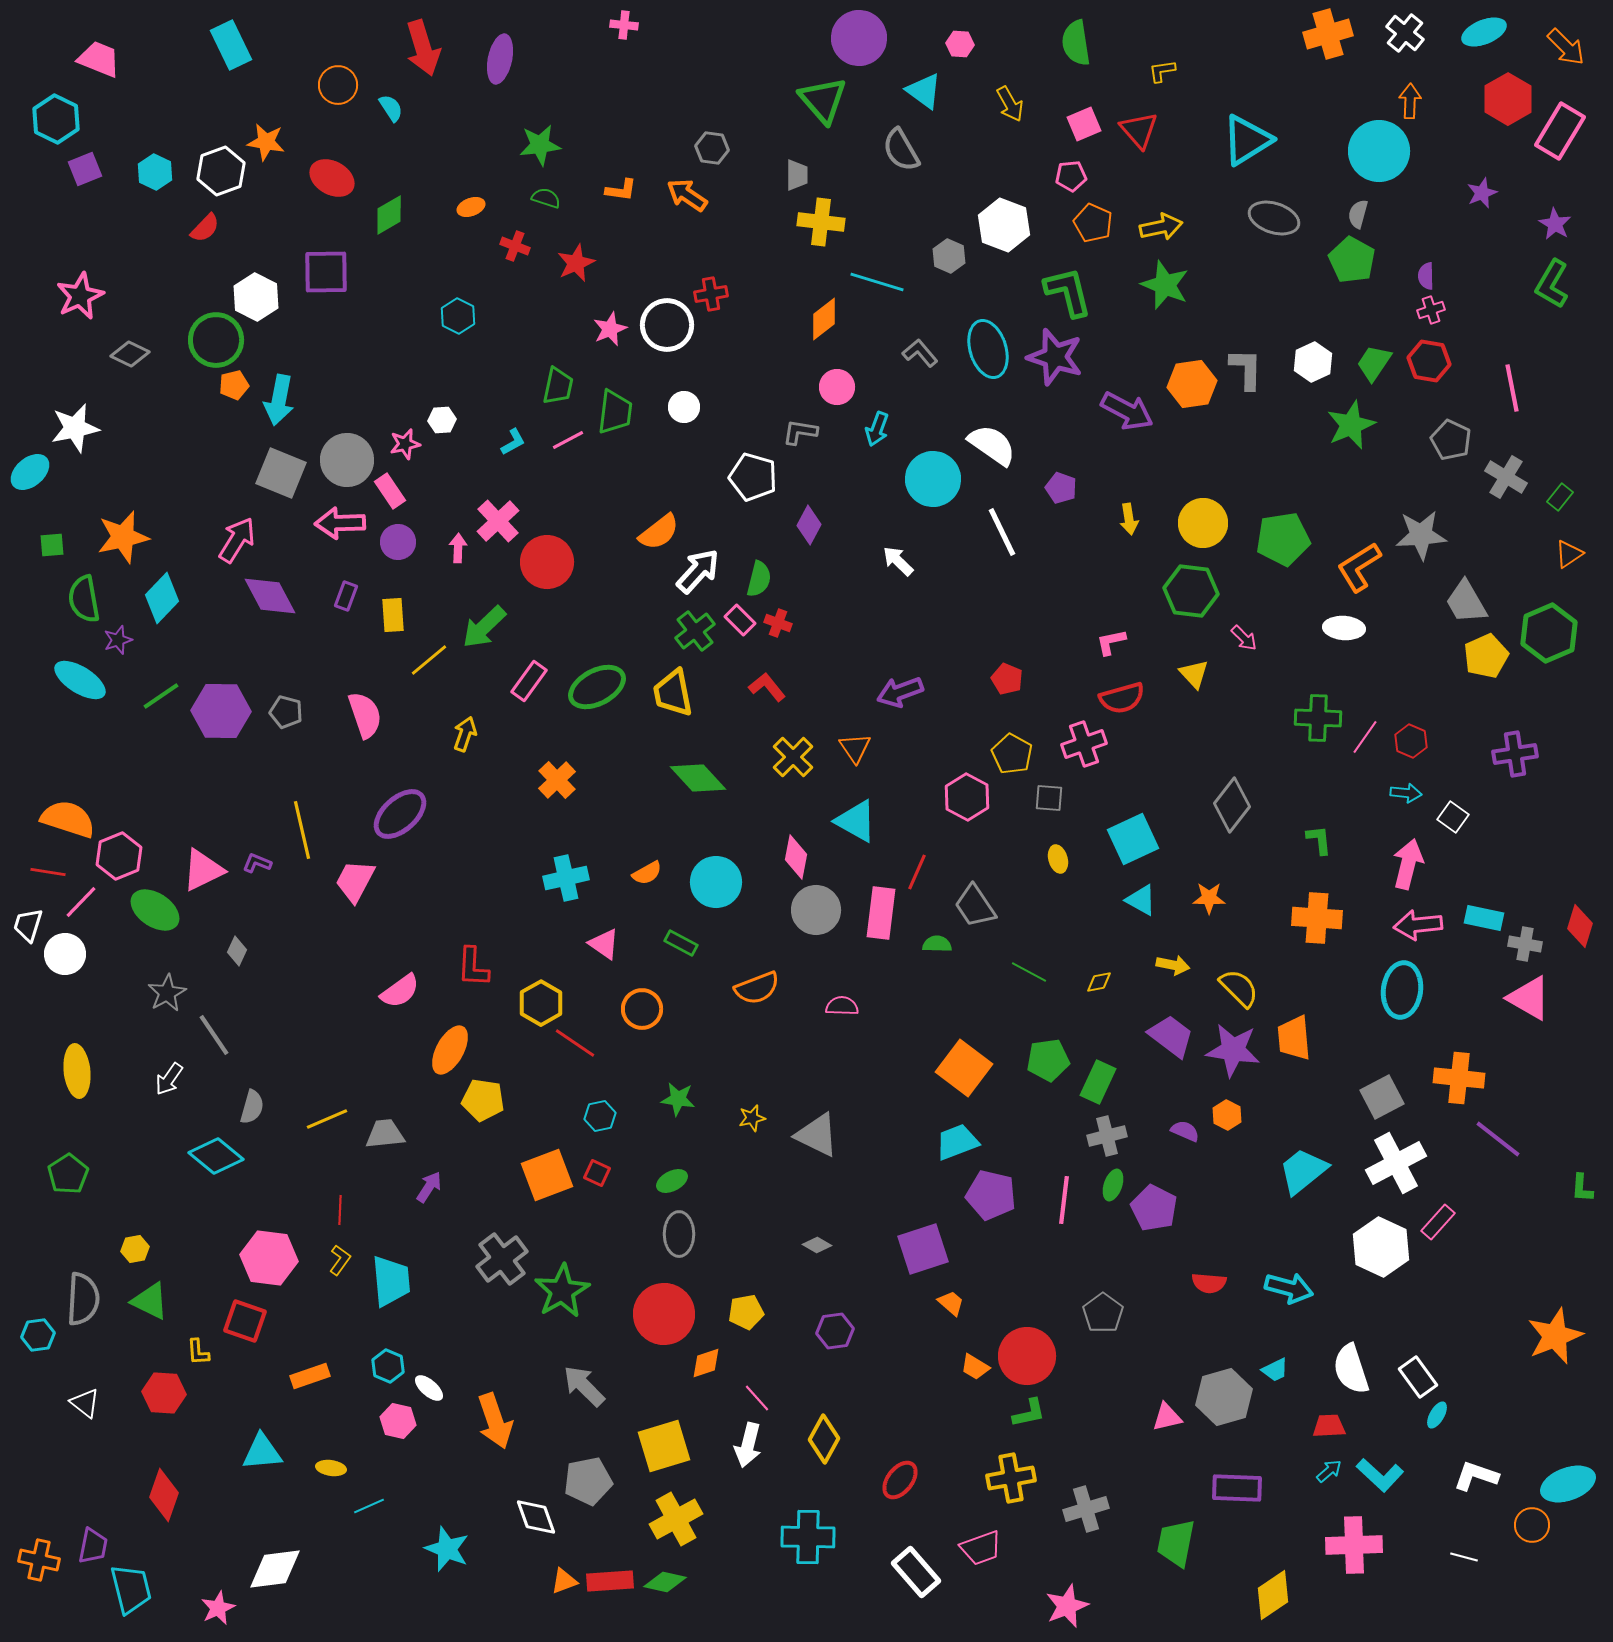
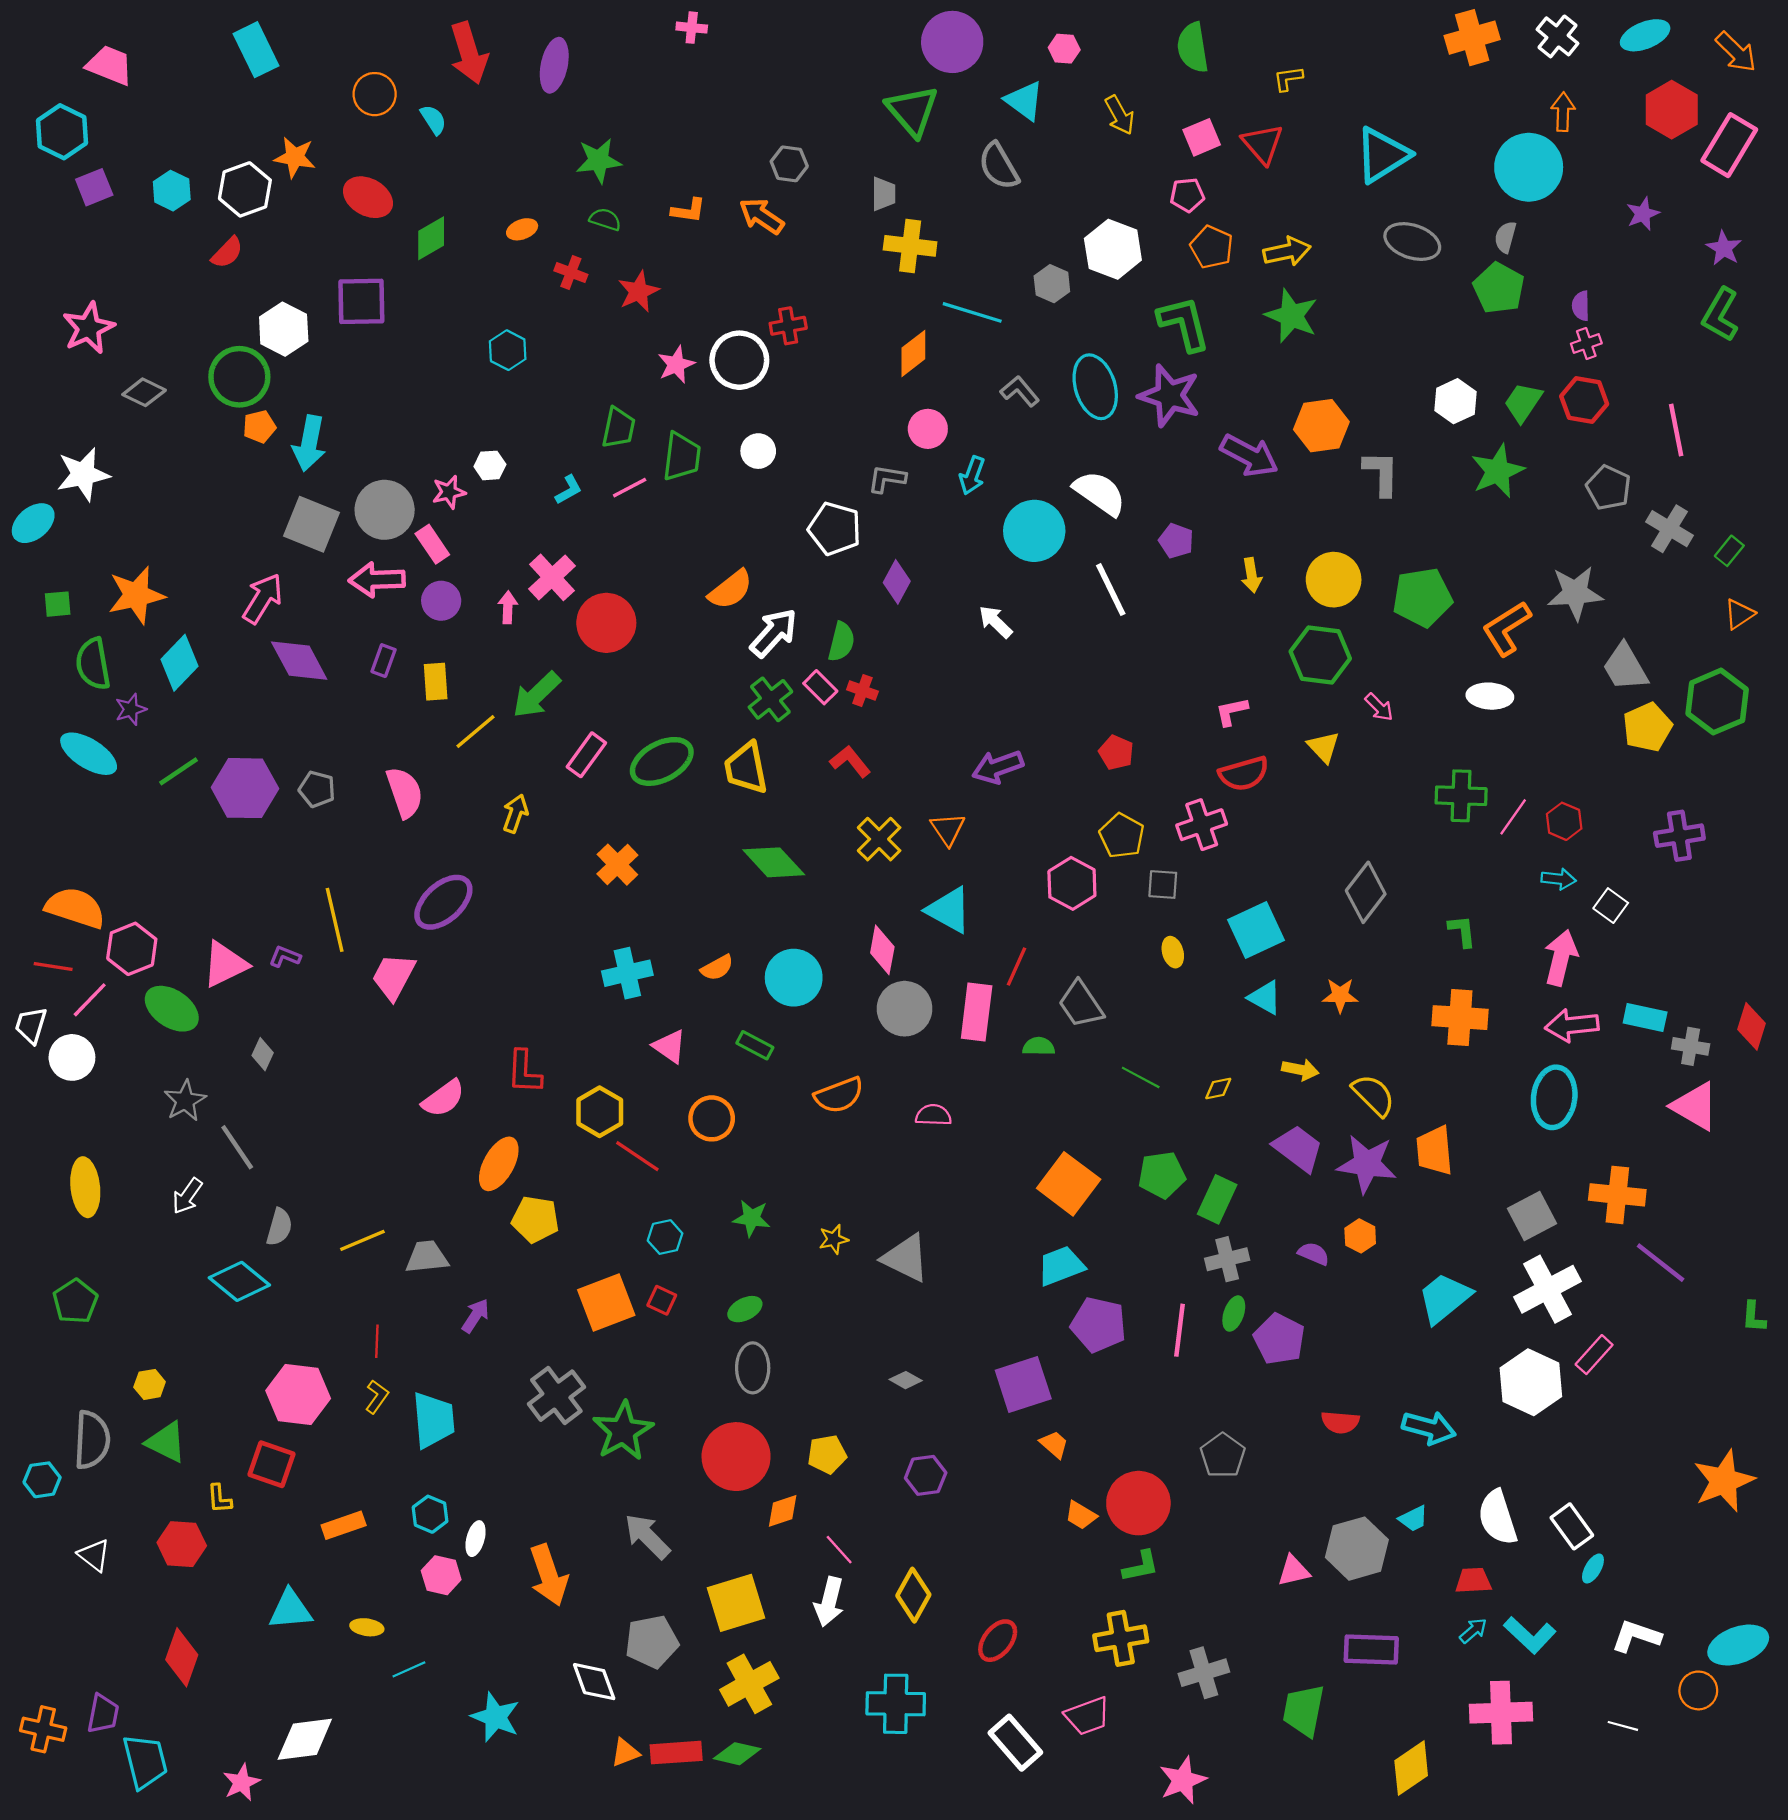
gray L-shape: (1246, 369) -> (1381, 473), moved
white ellipse: (429, 1388) -> (476, 1539), turned 64

